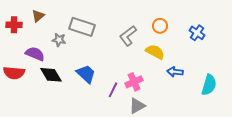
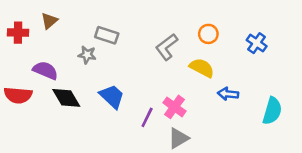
gray rectangle: (82, 27) -> (107, 35), size x0.7
gray star: (59, 40) -> (87, 55), moved
pink cross: (134, 82) -> (174, 107), turned -30

